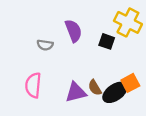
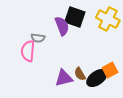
black square: (107, 41) -> (75, 17), moved, size x1.5
pink semicircle: (33, 85) -> (28, 51), moved

